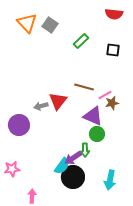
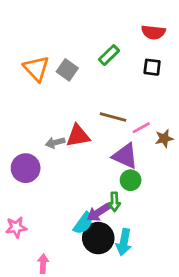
red semicircle: (114, 14) -> (153, 32), moved
orange triangle: (27, 23) -> (36, 69), moved
gray square: (50, 25) -> (67, 70), moved
red triangle: (58, 101) -> (78, 136), turned 42
brown star: (112, 103) -> (164, 138), moved
cyan arrow: (110, 180) -> (124, 242), moved

